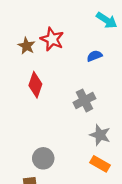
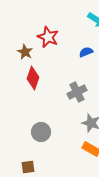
brown star: (27, 46) -> (25, 52), moved
gray circle: (43, 158) -> (41, 132), moved

